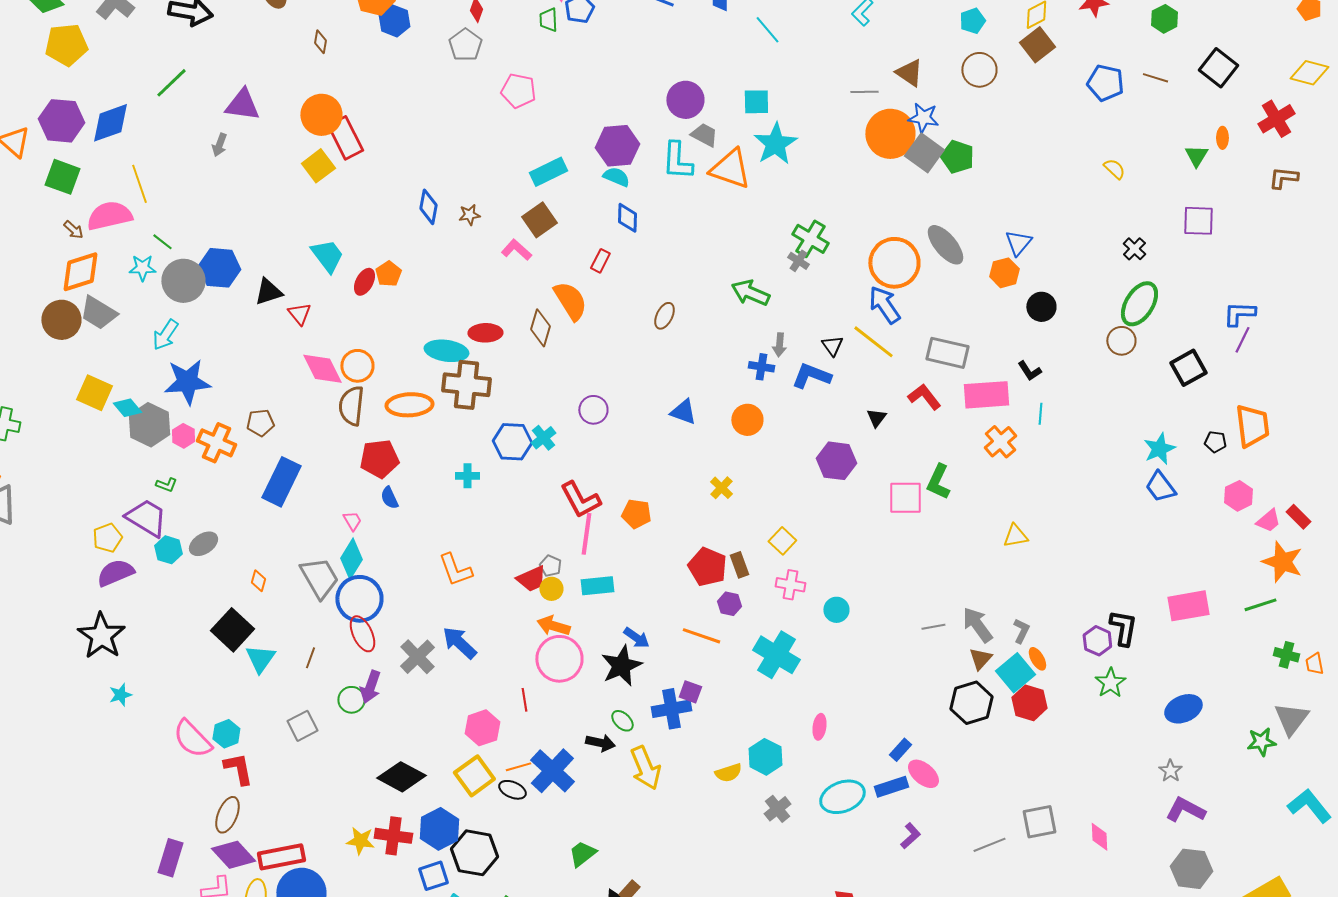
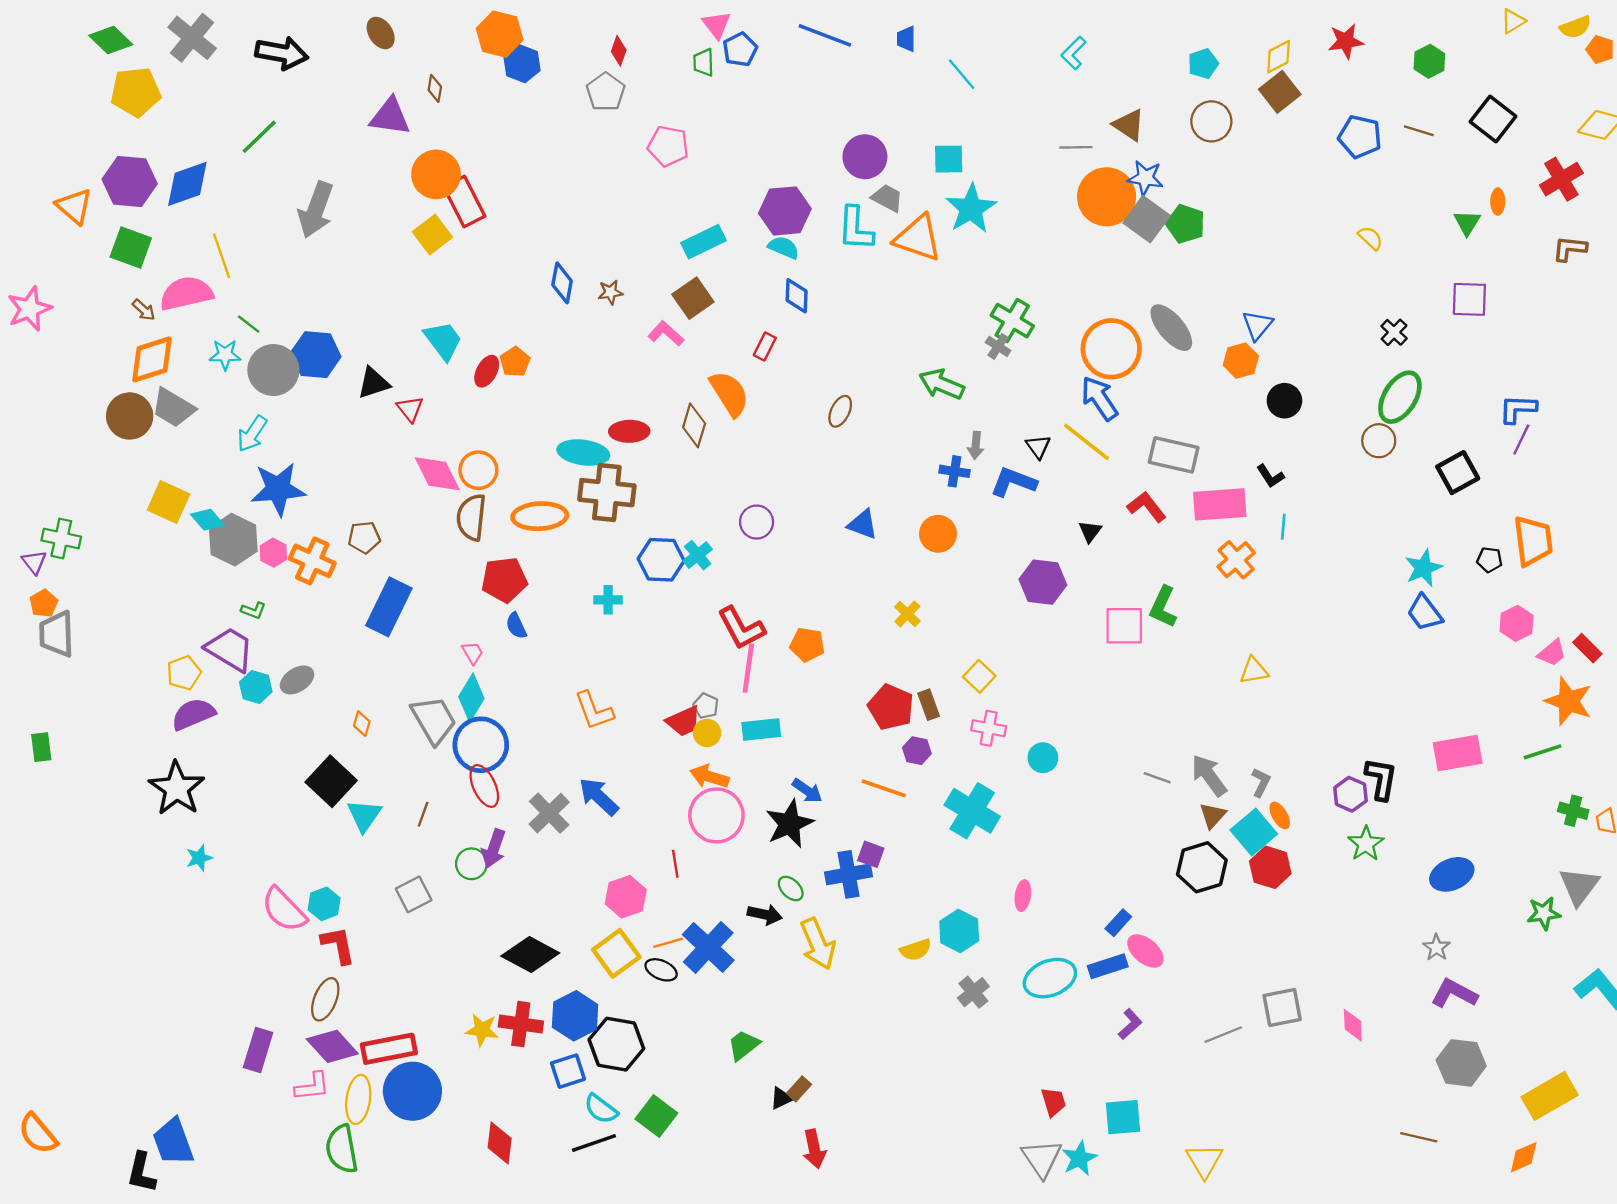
purple triangle: (242, 105) -> (390, 117), moved
gray arrow: (219, 145) -> (316, 210), size x2.0
gray line: (933, 627) -> (1157, 778), turned 30

